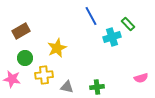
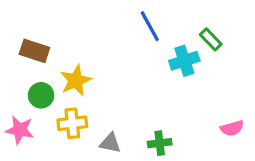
brown rectangle: (21, 31) -> (34, 51), turned 48
yellow star: (57, 48) -> (76, 80), moved

